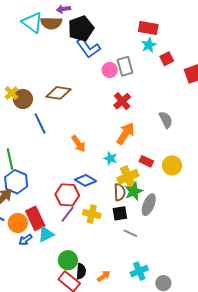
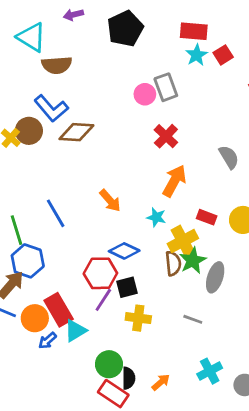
brown semicircle: (51, 23) -> (57, 65), moved
black pentagon: (81, 29) -> (125, 29), moved
blue L-shape: (88, 48) -> (51, 108), moved
red square: (167, 59) -> (223, 55), moved
brown circle: (23, 99) -> (29, 131), moved
blue line: (40, 123) -> (56, 213), moved
black square: (120, 213) -> (127, 287), moved
yellow cross: (92, 214) -> (138, 318), moved

